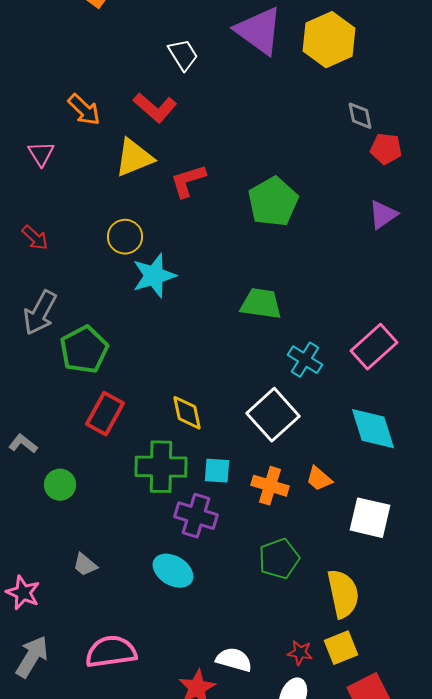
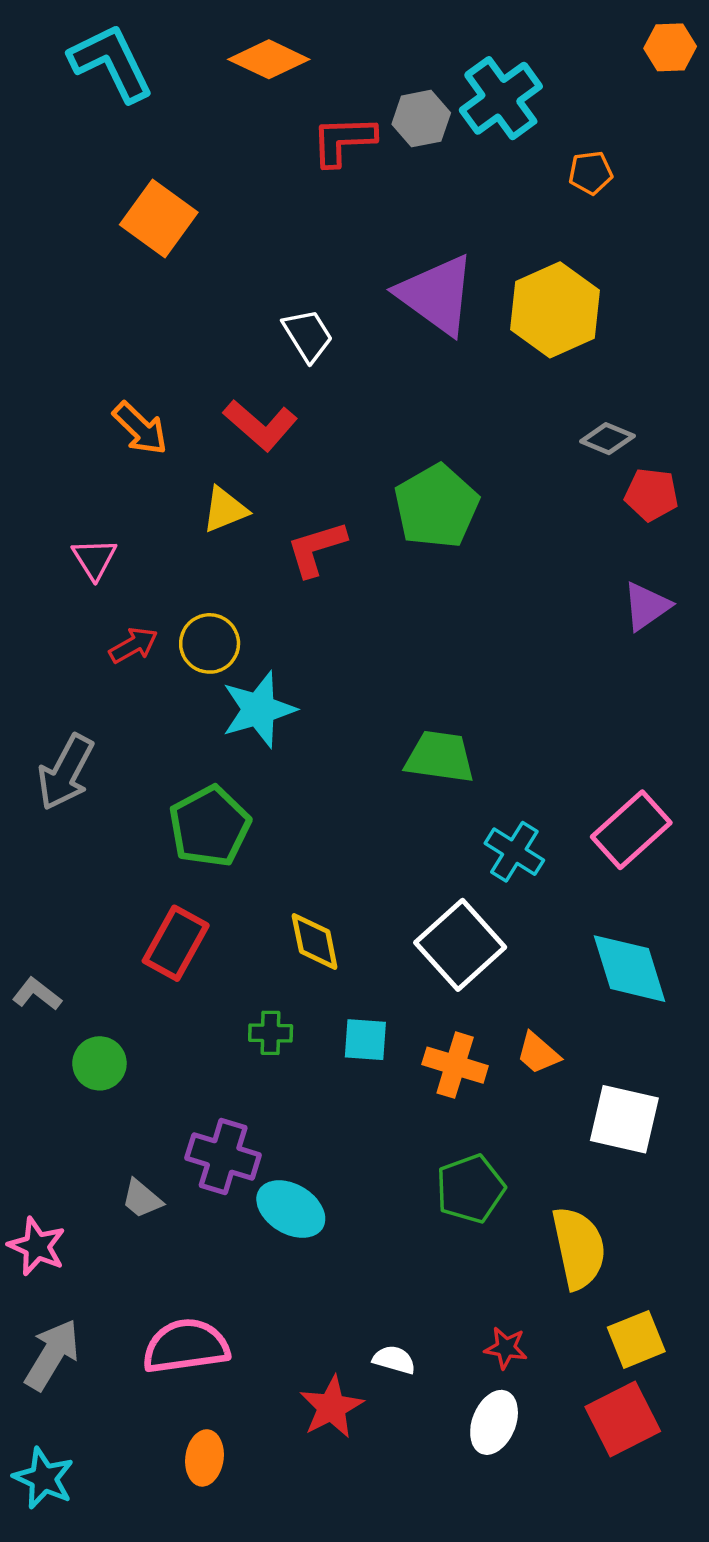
gray diamond: (360, 116) -> (607, 439), turned -56
pink triangle: (41, 154) -> (94, 559), moved
yellow triangle: (134, 158) -> (225, 510), size x0.7
green pentagon: (273, 202) -> (436, 506), moved
red arrow: (35, 238) -> (133, 645), moved, turned -72
green pentagon: (84, 350) -> (210, 826), moved
green cross: (161, 467) -> (271, 1033), size x0.5
purple cross: (196, 516) -> (223, 1157), moved
yellow square: (341, 648) -> (636, 1339), moved
white semicircle: (234, 660) -> (394, 1360), size x0.7

